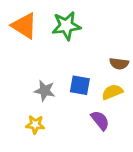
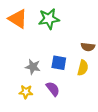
yellow semicircle: (112, 92) -> (83, 68), turned 126
purple semicircle: (100, 120) -> (53, 89), moved

